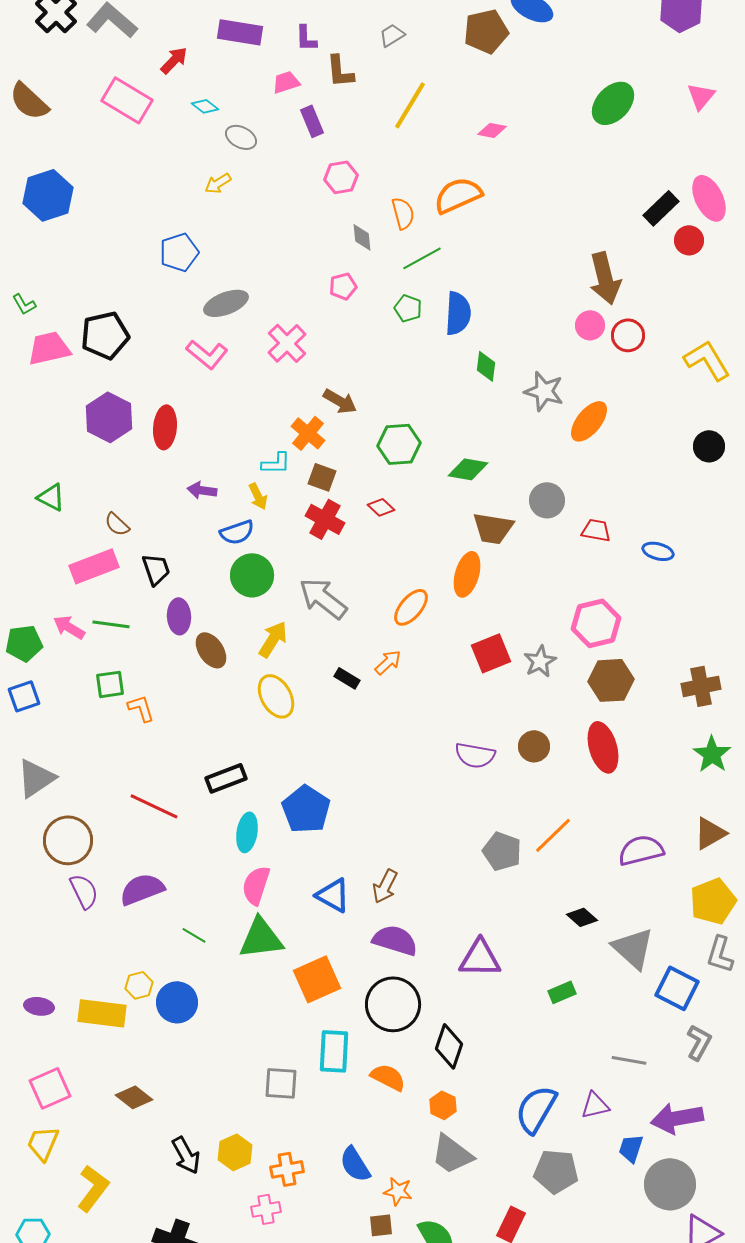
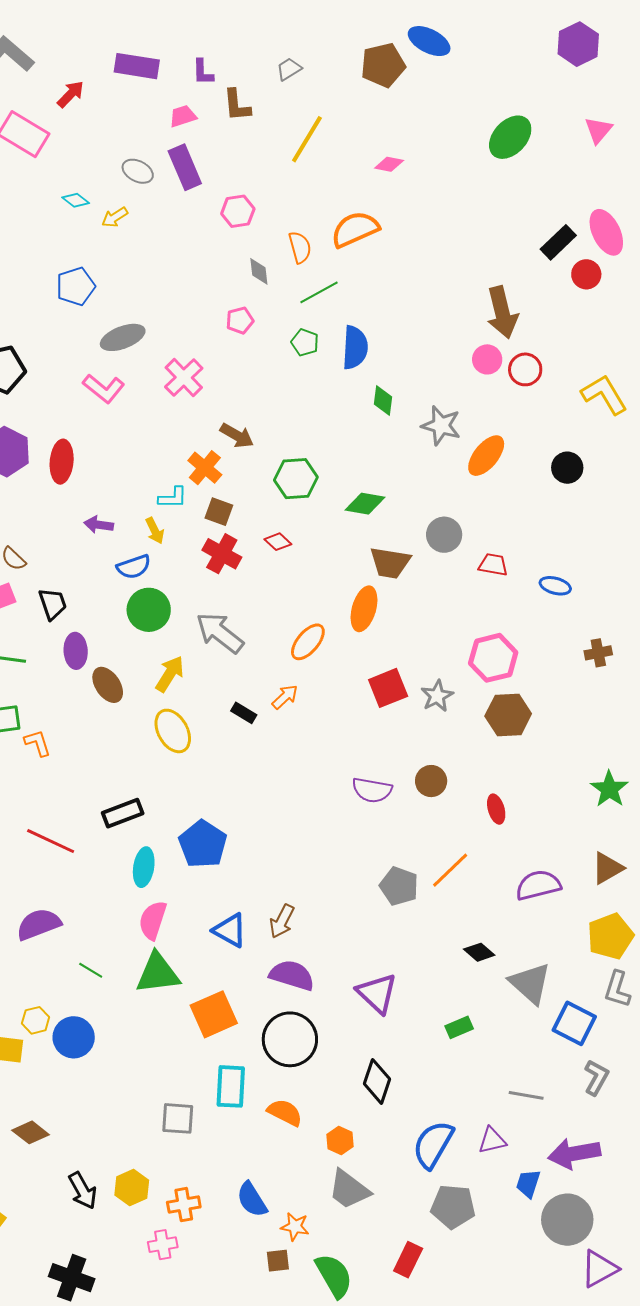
cyan diamond: (205, 106) -> (76, 200), moved
purple rectangle: (312, 121) -> (185, 167), moved, size x1.4
black circle: (709, 446) -> (567, 468), moved
brown cross: (701, 686) -> (598, 653), moved, size x0.7
red ellipse: (603, 747) -> (496, 809), moved, size x0.6
purple triangle: (480, 958) -> (377, 993), turned 42
black diamond: (449, 1046) -> (377, 1081), moved

